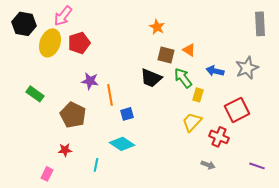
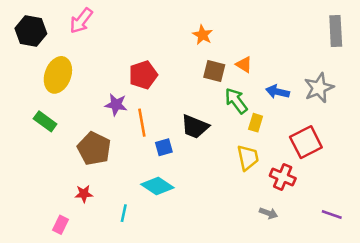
yellow ellipse: (50, 43) -> (58, 75), moved
red pentagon: (79, 43) -> (143, 75), moved
black trapezoid: (151, 78) -> (195, 127), moved
yellow trapezoid: (192, 122) -> (248, 158), turned 125

